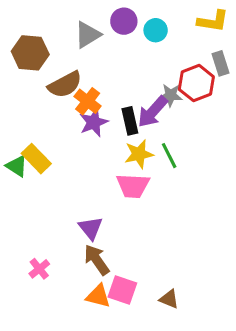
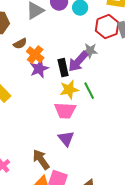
red hexagon: (196, 83) -> (107, 27), moved
brown semicircle: (65, 85) -> (20, 44), size x0.6
purple triangle: (91, 228) -> (66, 139), moved

